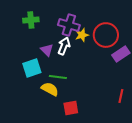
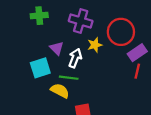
yellow star: (82, 35) -> (95, 45), moved
white arrow: (64, 46) -> (75, 58), moved
red line: (121, 96) -> (137, 71), moved

